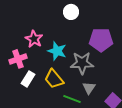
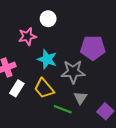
white circle: (71, 12) -> (48, 19), moved
pink star: (34, 39) -> (27, 36), moved, turned 30

